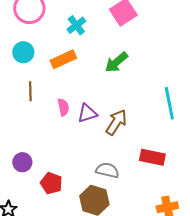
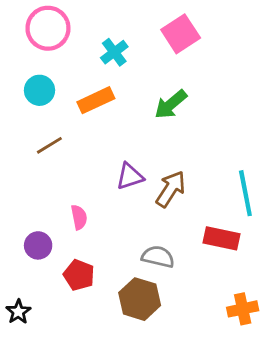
brown line: (30, 91) -> (49, 145), turned 60
cyan line: (169, 103) -> (245, 193), moved
pink semicircle: (63, 107) -> (79, 217), moved

